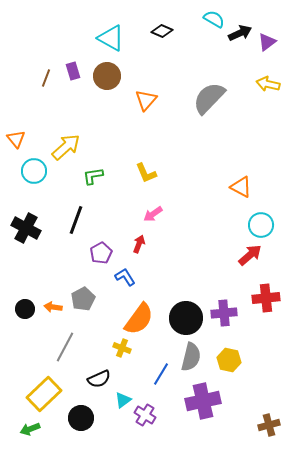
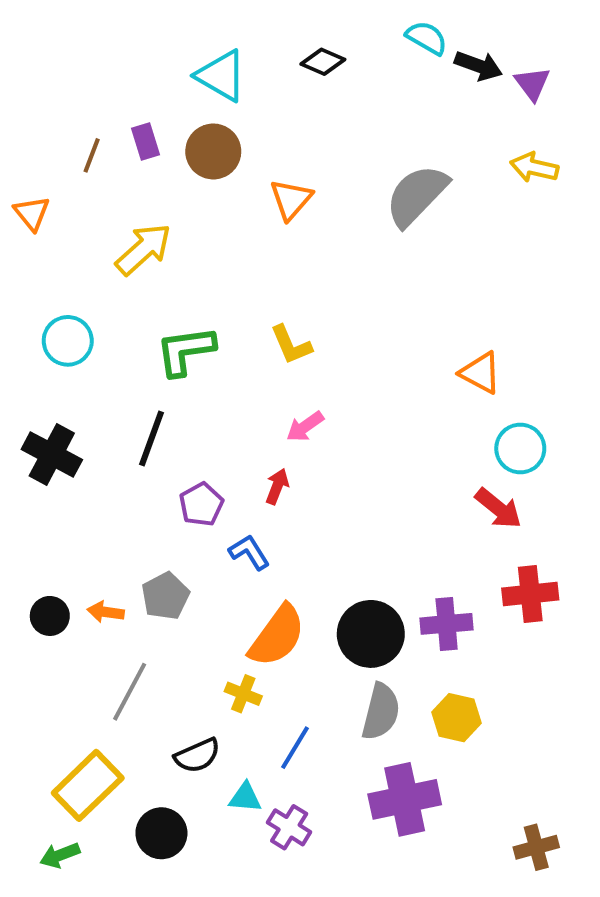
black arrow: (240, 33) -> (478, 66), turned 45
purple triangle: (267, 42) -> (532, 84), turned -30
orange triangle: (16, 139) -> (32, 213), moved
yellow arrow: (66, 147) -> (144, 249), moved
green L-shape: (93, 176) -> (185, 351), size x1.5
red arrow: (250, 255) -> (498, 508), turned 80
blue line: (161, 374) -> (295, 748), moved
cyan triangle: (123, 400) -> (245, 797), turned 42

